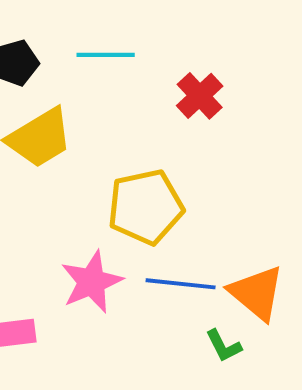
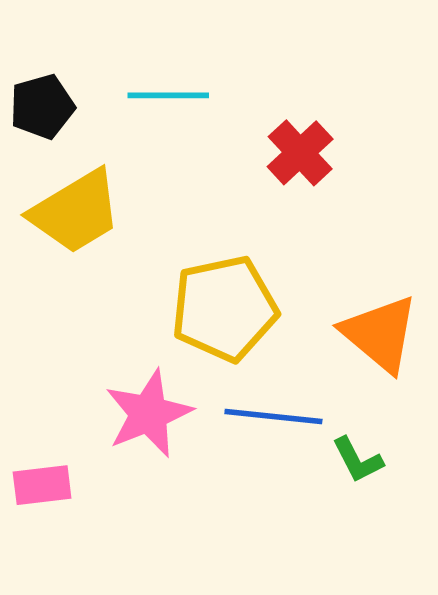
orange triangle: (257, 293) -> (380, 334), moved
green L-shape: (224, 346) -> (358, 460), moved

